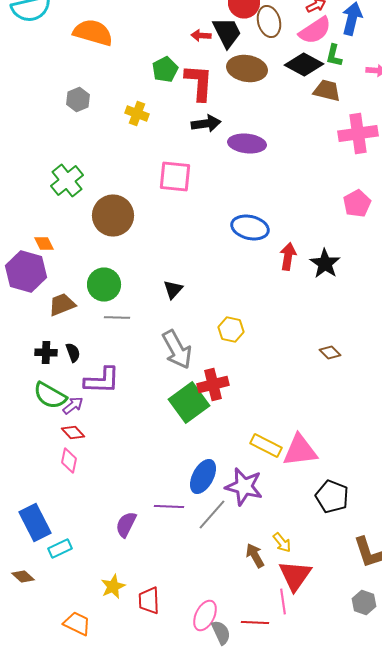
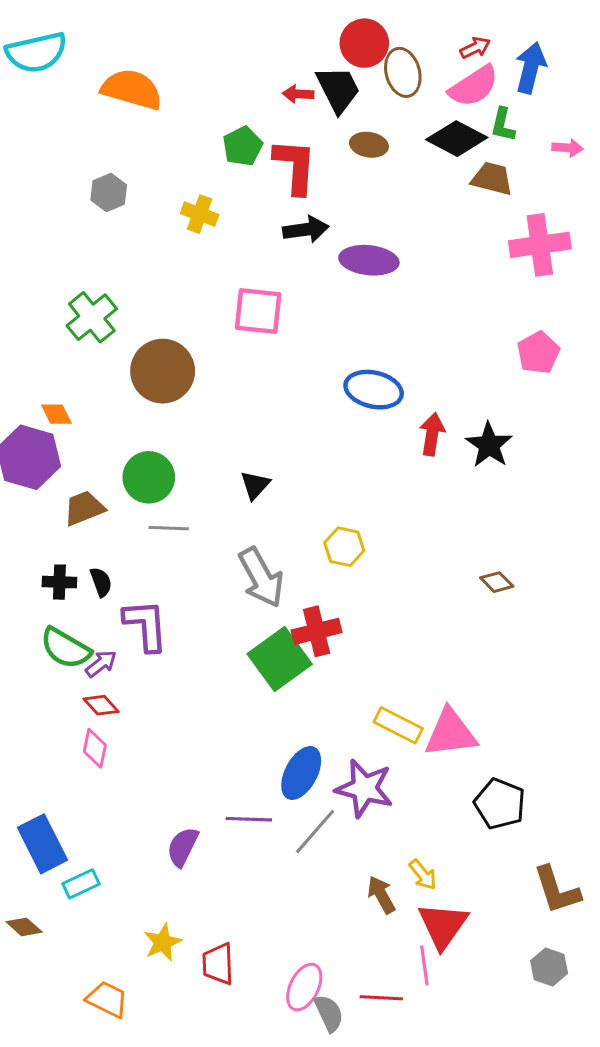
brown ellipse: (247, 68) -> (369, 145), size x0.6
purple L-shape: (102, 380) -> (146, 625), turned -96

